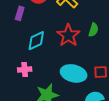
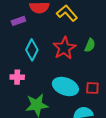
purple rectangle: (20, 13) -> (18, 21), turned 48
cyan diamond: (36, 41) -> (32, 50), turned -45

